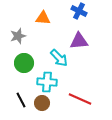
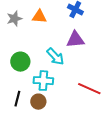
gray star: (18, 36) -> (14, 19), moved
red line: (80, 99) -> (89, 89), moved
black line: (21, 100) -> (17, 99), turned 42

